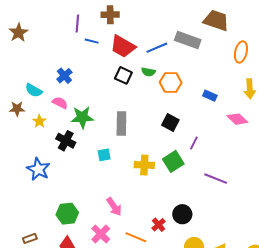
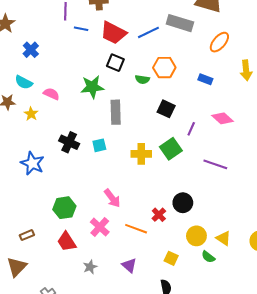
orange ellipse: (241, 52) -> (219, 42), moved, turned 30
green semicircle: (148, 72) -> (142, 79), moved
blue cross: (64, 76) -> (31, 50), moved
green star: (82, 117) -> (92, 87), moved
pink diamond: (237, 119) -> (223, 118), moved
black cross: (66, 141) -> (69, 142), moved

